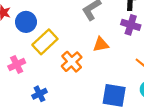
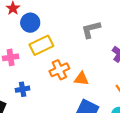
orange triangle: (101, 44) -> (81, 79), moved

